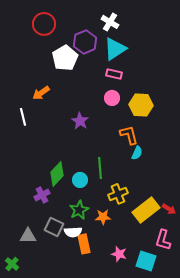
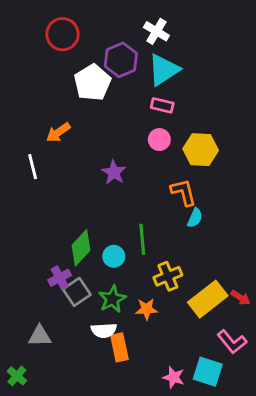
gray square: (54, 227) -> (77, 292), moved, turned 30
pink L-shape: (163, 240) -> (232, 342), turned -55
pink star: (119, 254) -> (174, 377), moved

